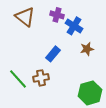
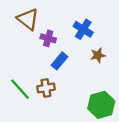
purple cross: (57, 15) -> (48, 38), moved

